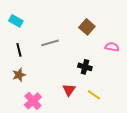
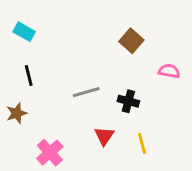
gray line: (50, 43) -> (86, 92), moved
brown star: (19, 75) -> (17, 113), moved
yellow line: (94, 95) -> (142, 144), turned 40

